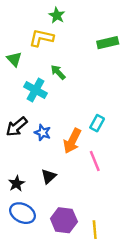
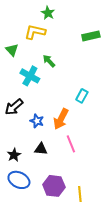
cyan rectangle: (97, 123) -> (82, 96), moved
blue star: (43, 133) -> (37, 121), moved
pink line: (95, 161) -> (71, 144), moved
black triangle: (49, 176) -> (41, 149), turned 48

